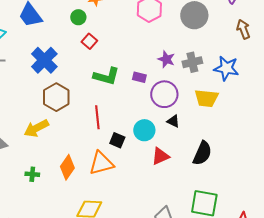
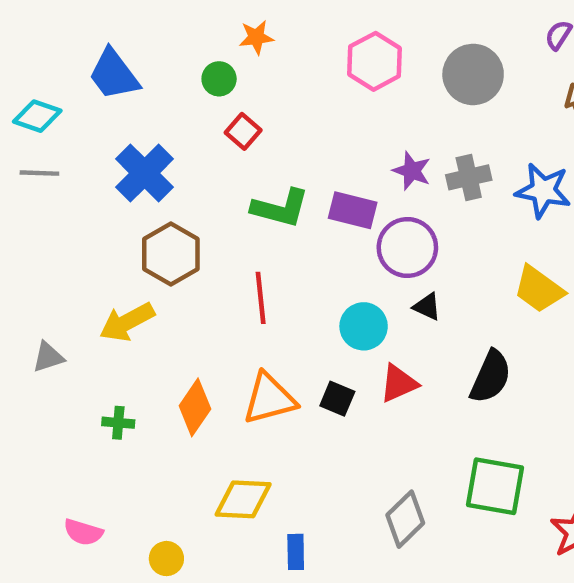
purple rectangle: (139, 77) -> (353, 210), size x1.5
yellow trapezoid: (206, 98) -> (539, 289), moved, turned 30
black square: (117, 140) -> (337, 399), moved

